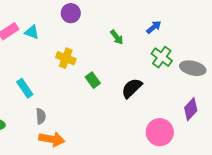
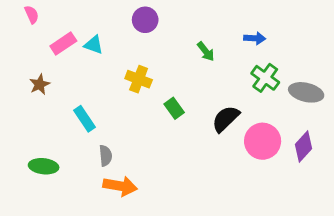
blue arrow: (154, 27) -> (255, 38), turned 42
pink circle: (160, 132) -> (263, 141), moved

